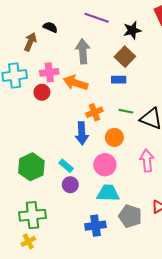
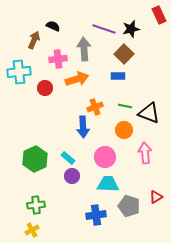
purple line: (97, 18) -> (104, 29), moved
pink cross: (49, 72) -> (58, 59), moved
orange arrow: (76, 83) -> (77, 79), turned 145
orange circle: (114, 137) -> (124, 130), moved
green cross: (32, 215) -> (36, 205), size x0.7

